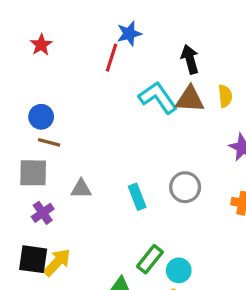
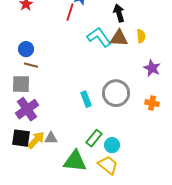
gray circle: (185, 187) -> (116, 93), size x1.4
gray triangle: (81, 189) -> (51, 138), moved
purple cross: (43, 213) -> (27, 109), size x1.6

